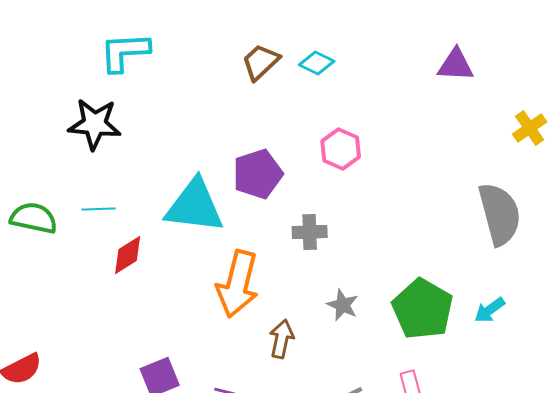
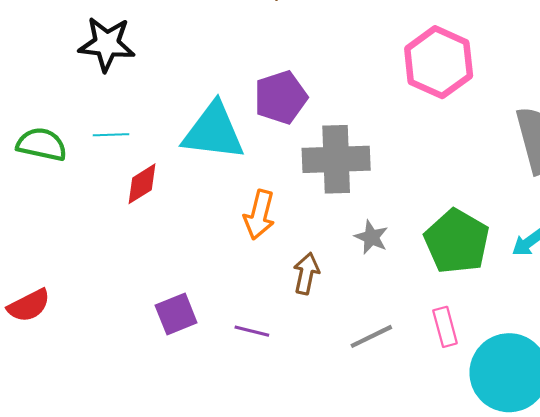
pink hexagon: (341, 149) -> (439, 62), moved, size x1.6
gray cross: (310, 232) -> (336, 159), size x1.8
orange arrow: (238, 284) -> (259, 215), size x0.7

